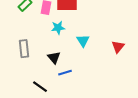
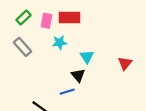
gray rectangle: (24, 49) -> (22, 47), moved, turned -36
black triangle: (54, 58) -> (78, 75), moved

